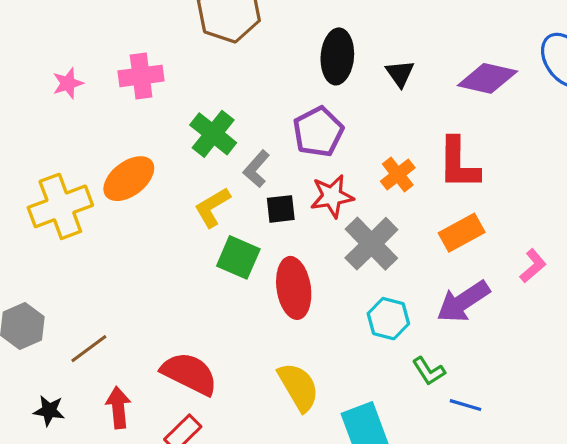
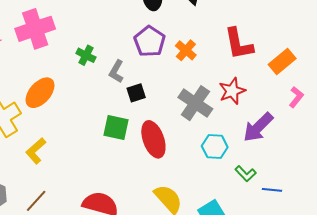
pink cross: (141, 76) -> (35, 29), size x1.4
green cross: (213, 134) -> (86, 55), size x0.7
orange cross: (398, 175) -> (186, 50), moved
red star: (332, 196) -> (232, 91), moved
yellow L-shape: (212, 207) -> (36, 151), moved
orange rectangle: (462, 233) -> (282, 62), moved

